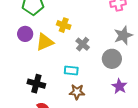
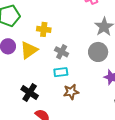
gray cross: (83, 44) -> (62, 52), moved
black cross: (36, 84) -> (30, 92), turned 30

